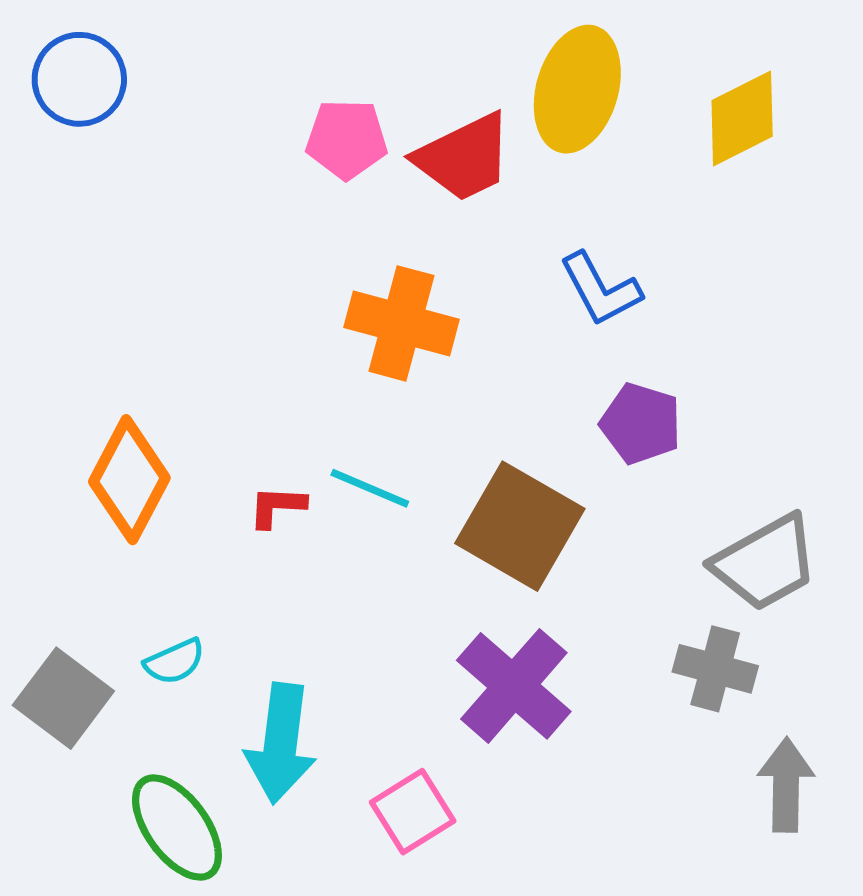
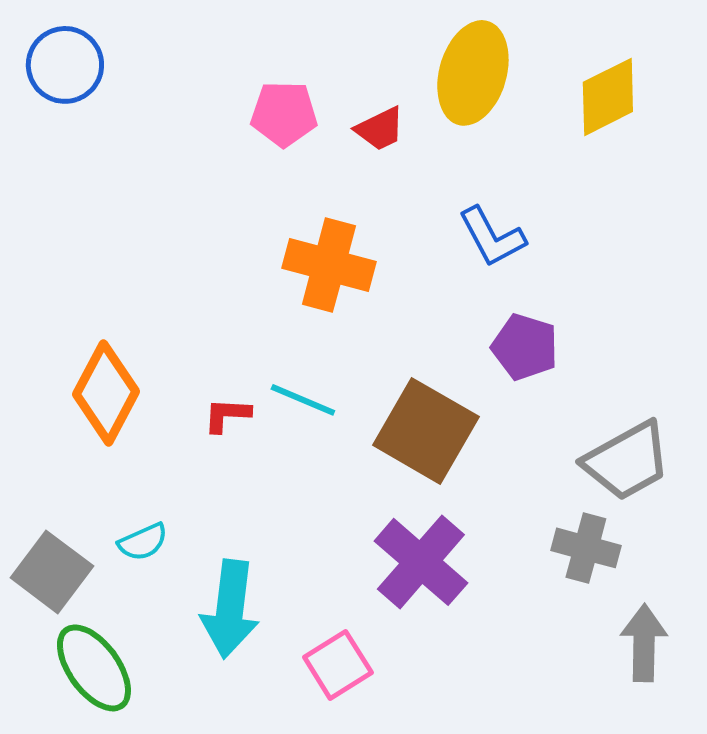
red trapezoid: (464, 157) -> (380, 129), size x0.6
green ellipse: (177, 828) -> (94, 668), moved

